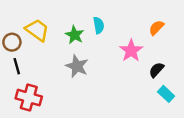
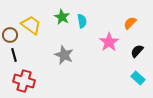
green star: (75, 35) -> (62, 17), moved
black semicircle: (156, 70) -> (137, 51), moved

